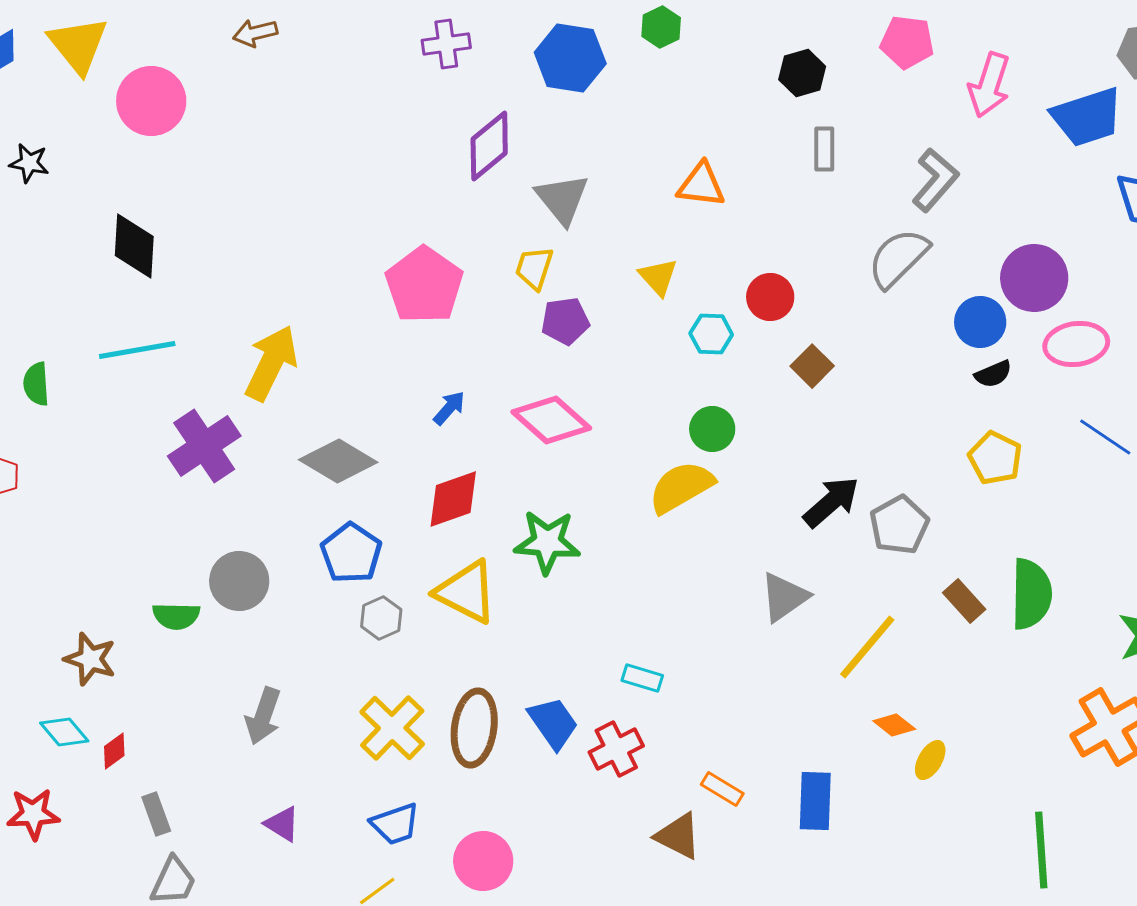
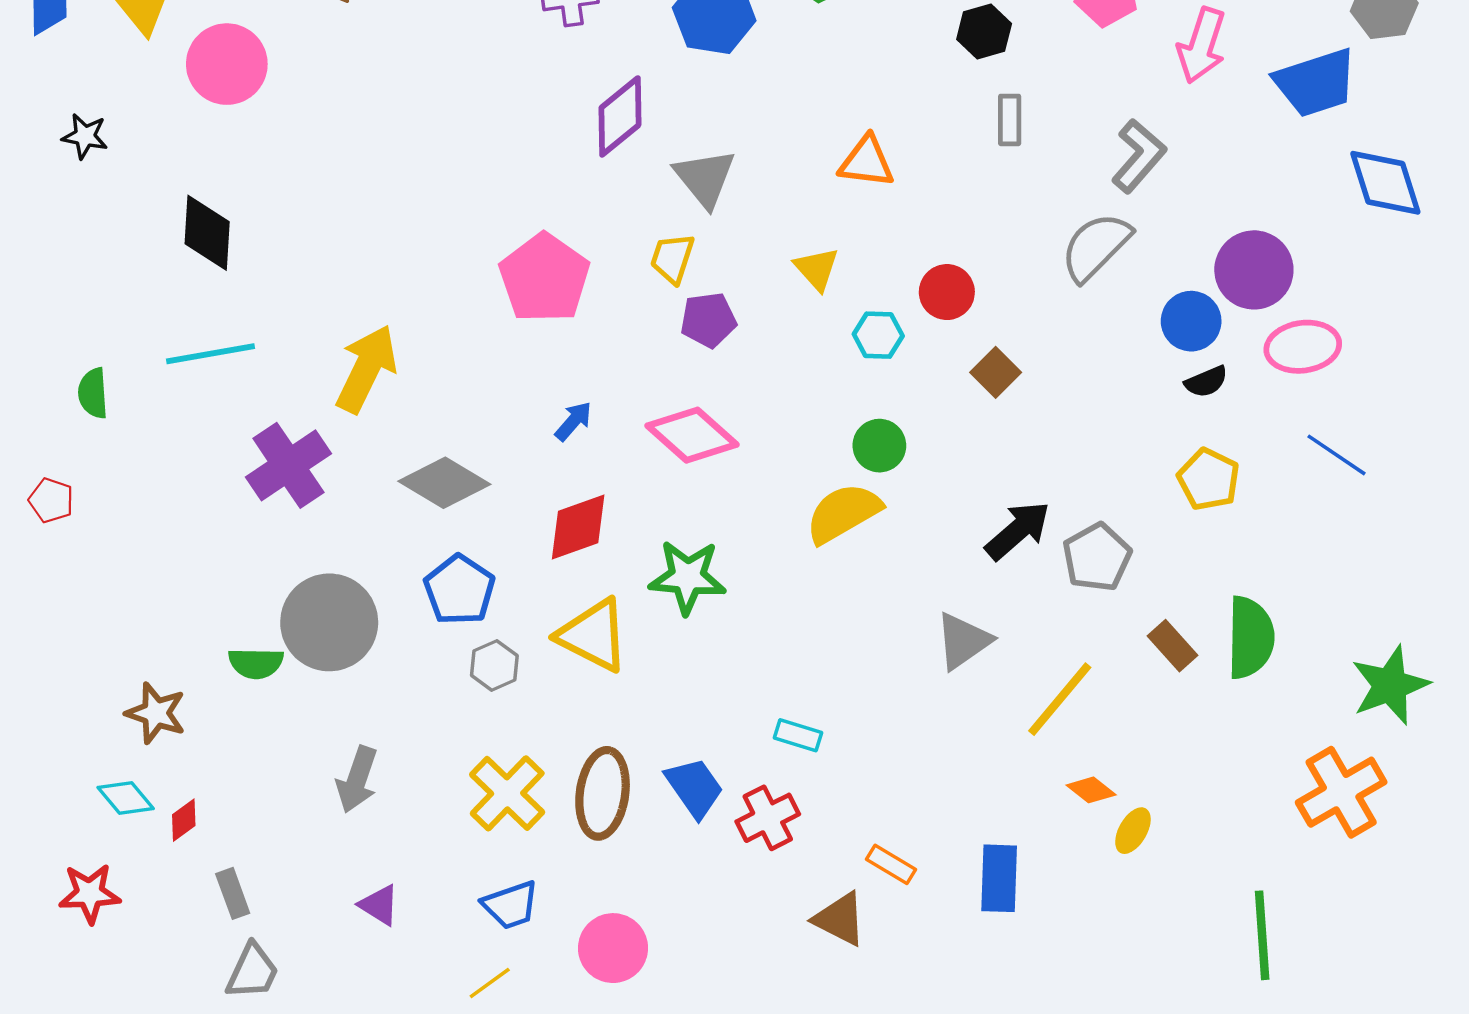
gray circle: (239, 581) -> (329, 622), size x1.4

